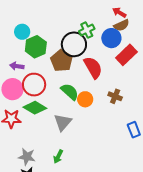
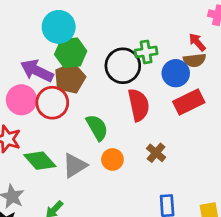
cyan circle: (22, 32) -> (59, 27), size x1.5
brown pentagon: (61, 61) -> (70, 78), moved
purple arrow: (17, 66) -> (37, 71), size x1.6
orange circle: (85, 99) -> (112, 159), moved
green diamond: (35, 108) -> (40, 161), moved

